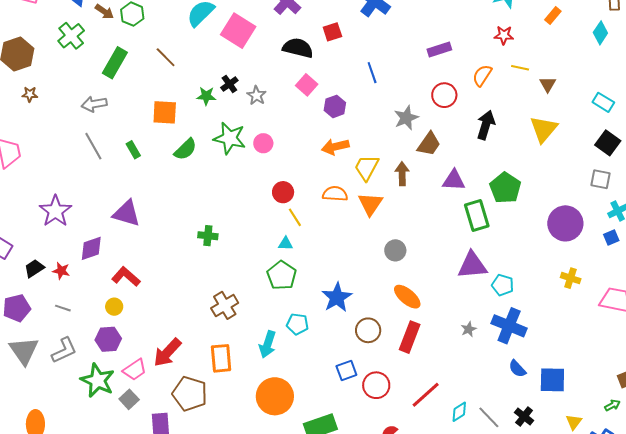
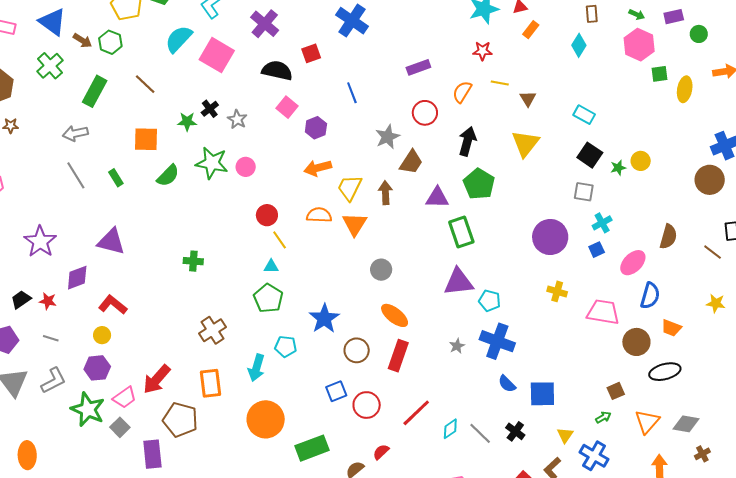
green pentagon: (505, 188) -> (479, 184), moved

